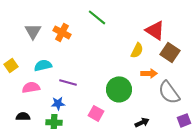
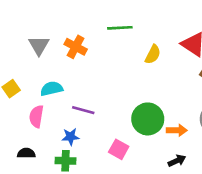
green line: (97, 17) -> (120, 28), turned -42
yellow semicircle: (137, 50) -> (153, 54), moved
orange arrow: (149, 73) -> (177, 130), moved
pink semicircle: (31, 87) -> (36, 116), turned -72

